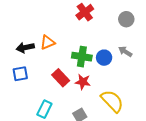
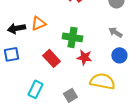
blue circle: (104, 58) -> (119, 55), moved
red star: (83, 82) -> (84, 57), moved
yellow semicircle: (112, 101) -> (102, 81), turned -35

